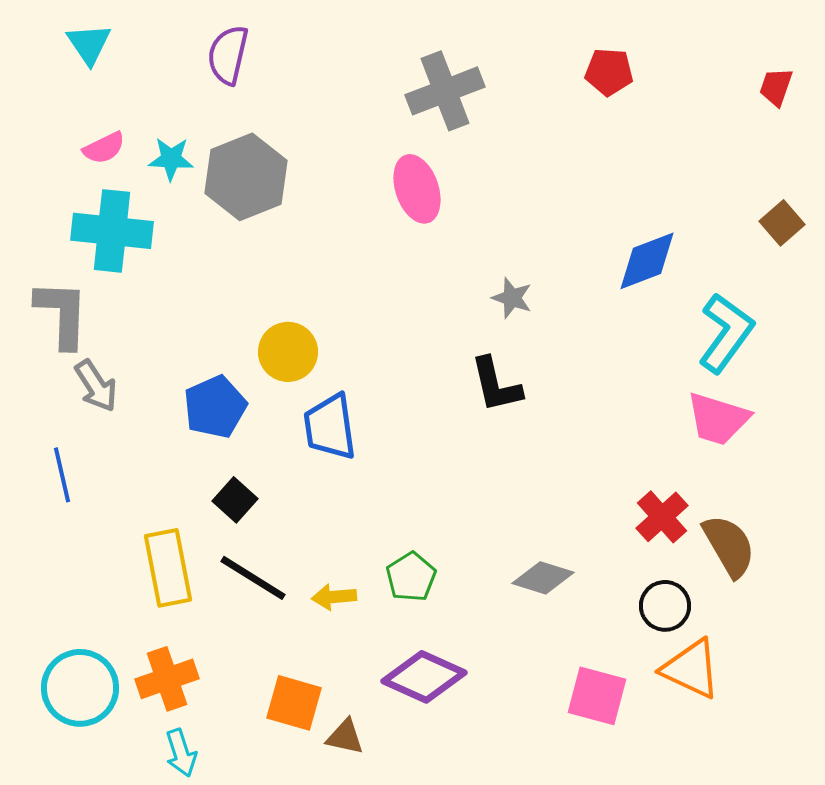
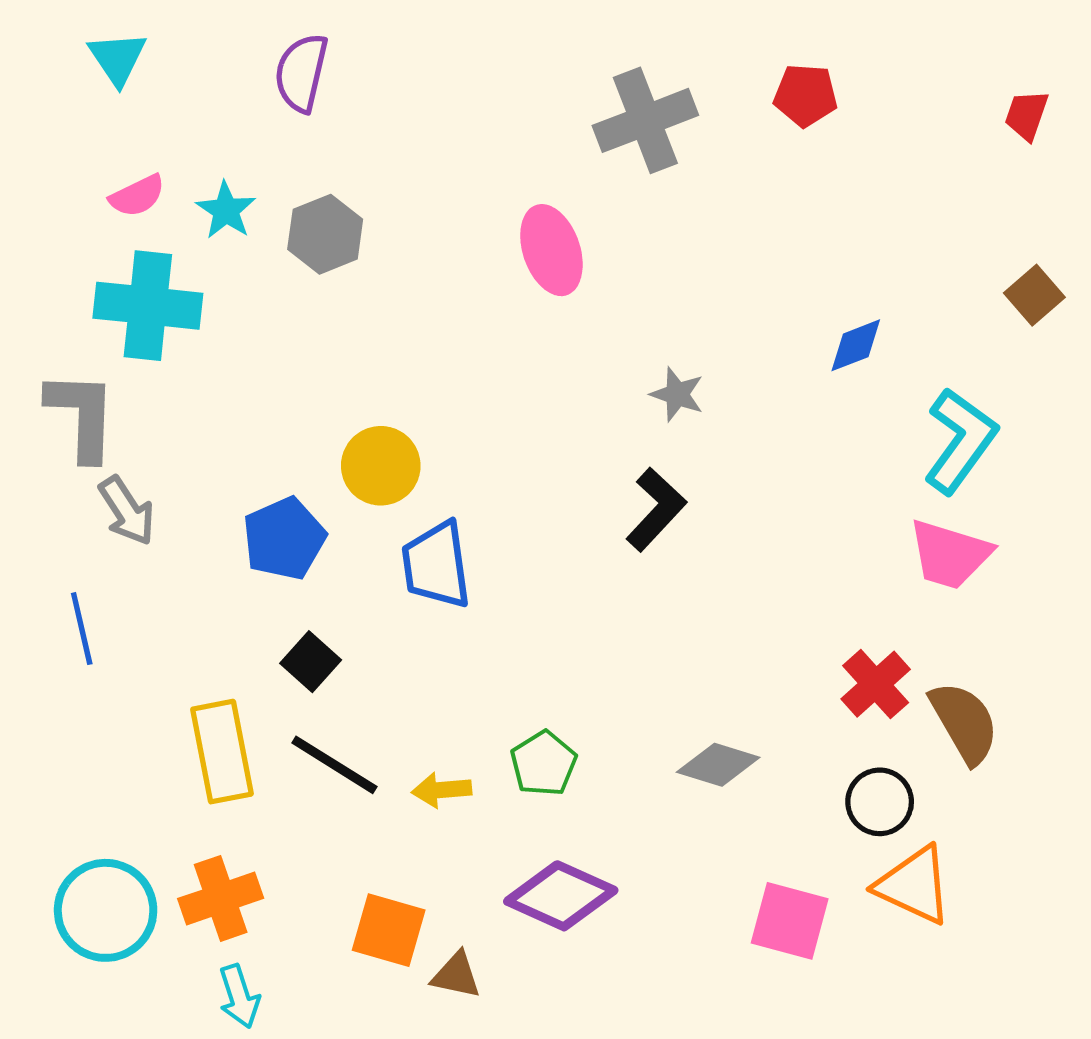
gray cross: (445, 91) -> (645, 120), moved
cyan star: (171, 159) -> (226, 210), turned 30
gray hexagon: (246, 177) -> (325, 234), size x0.7
blue diamond: (647, 261) -> (856, 345), size x0.7
black L-shape: (496, 385) -> (656, 509), turned -124

